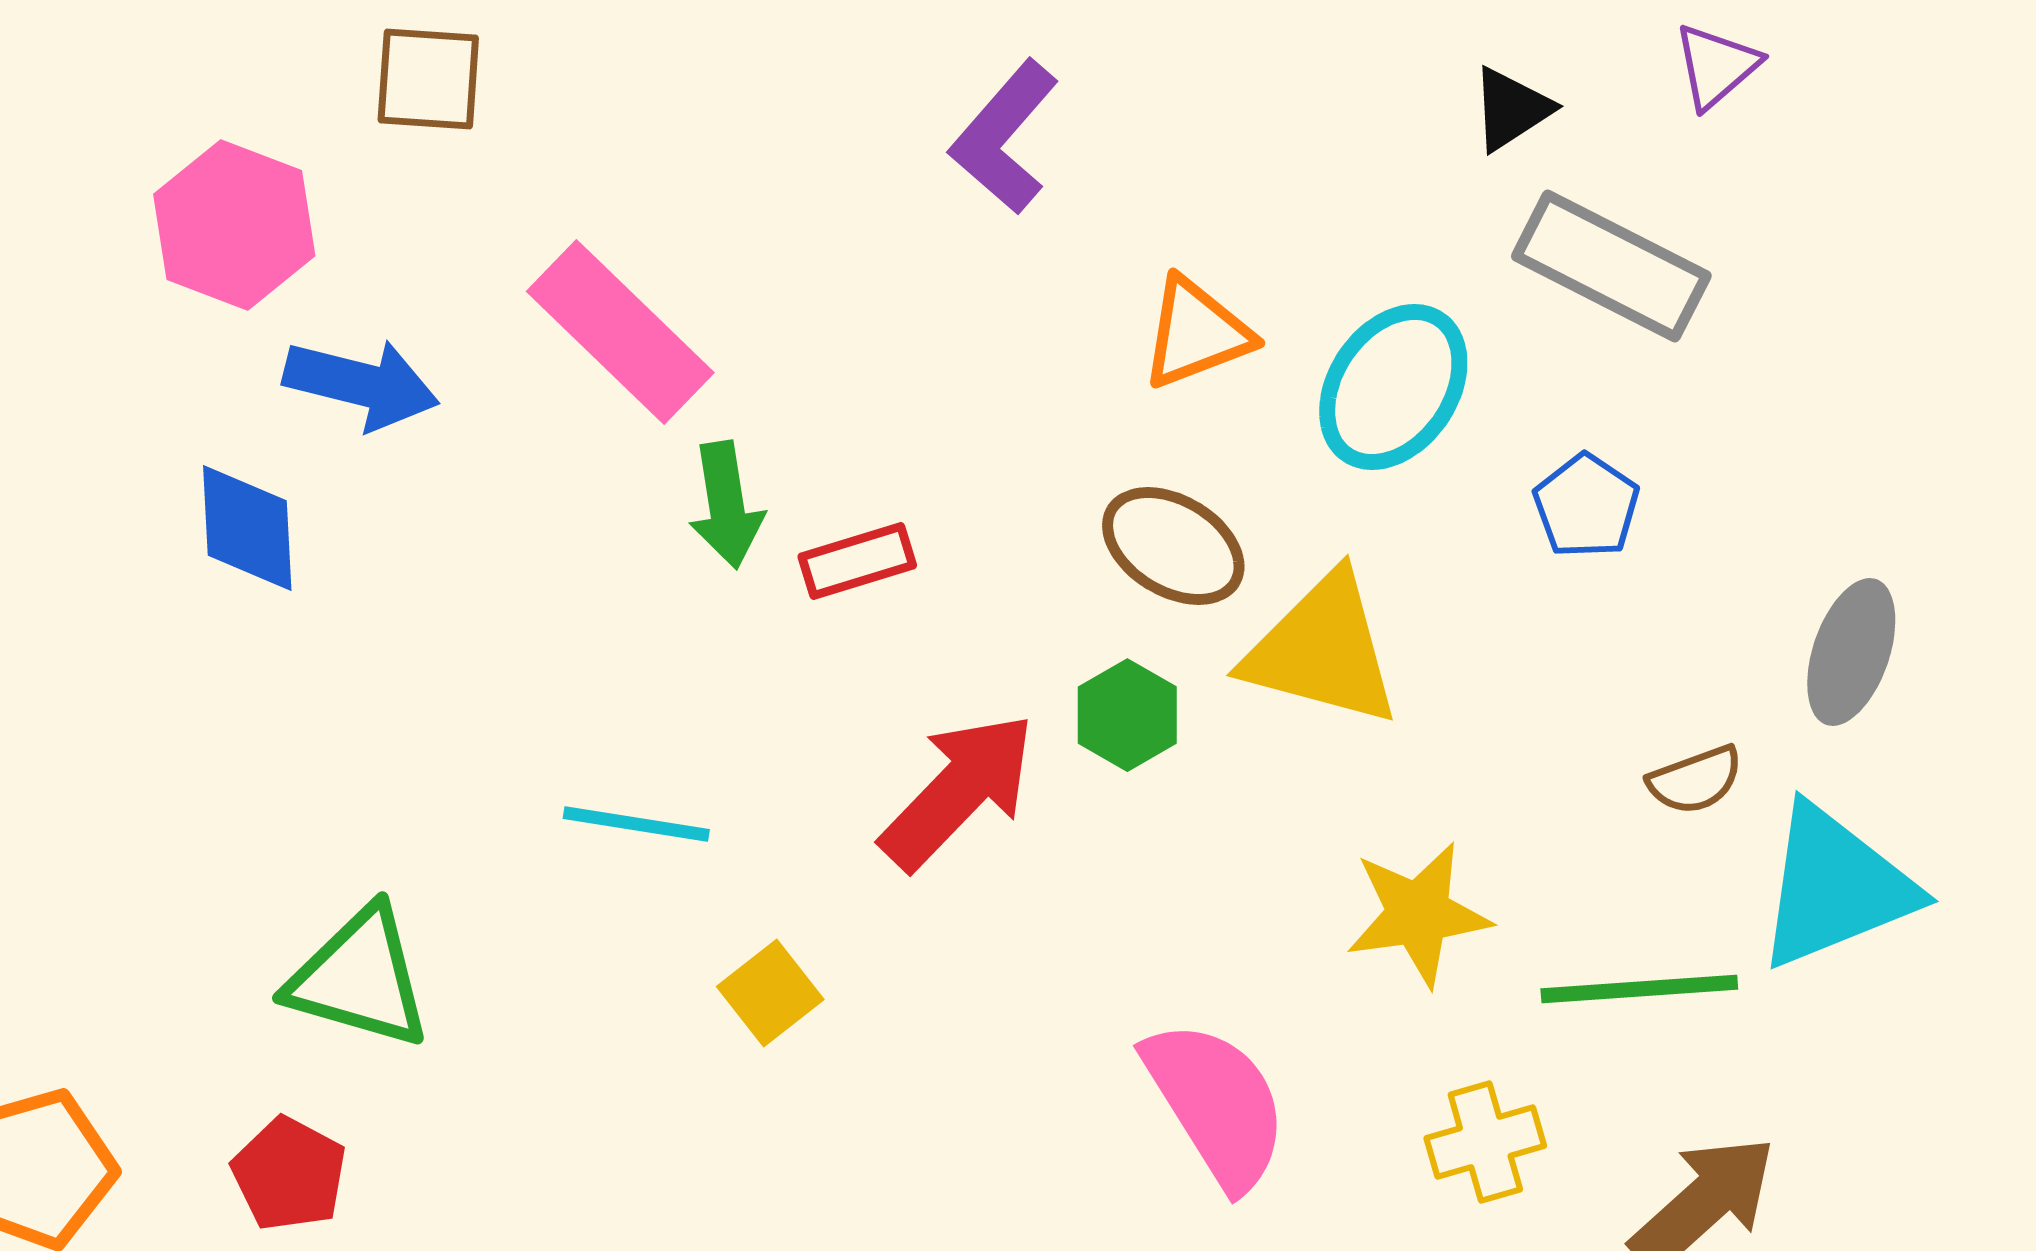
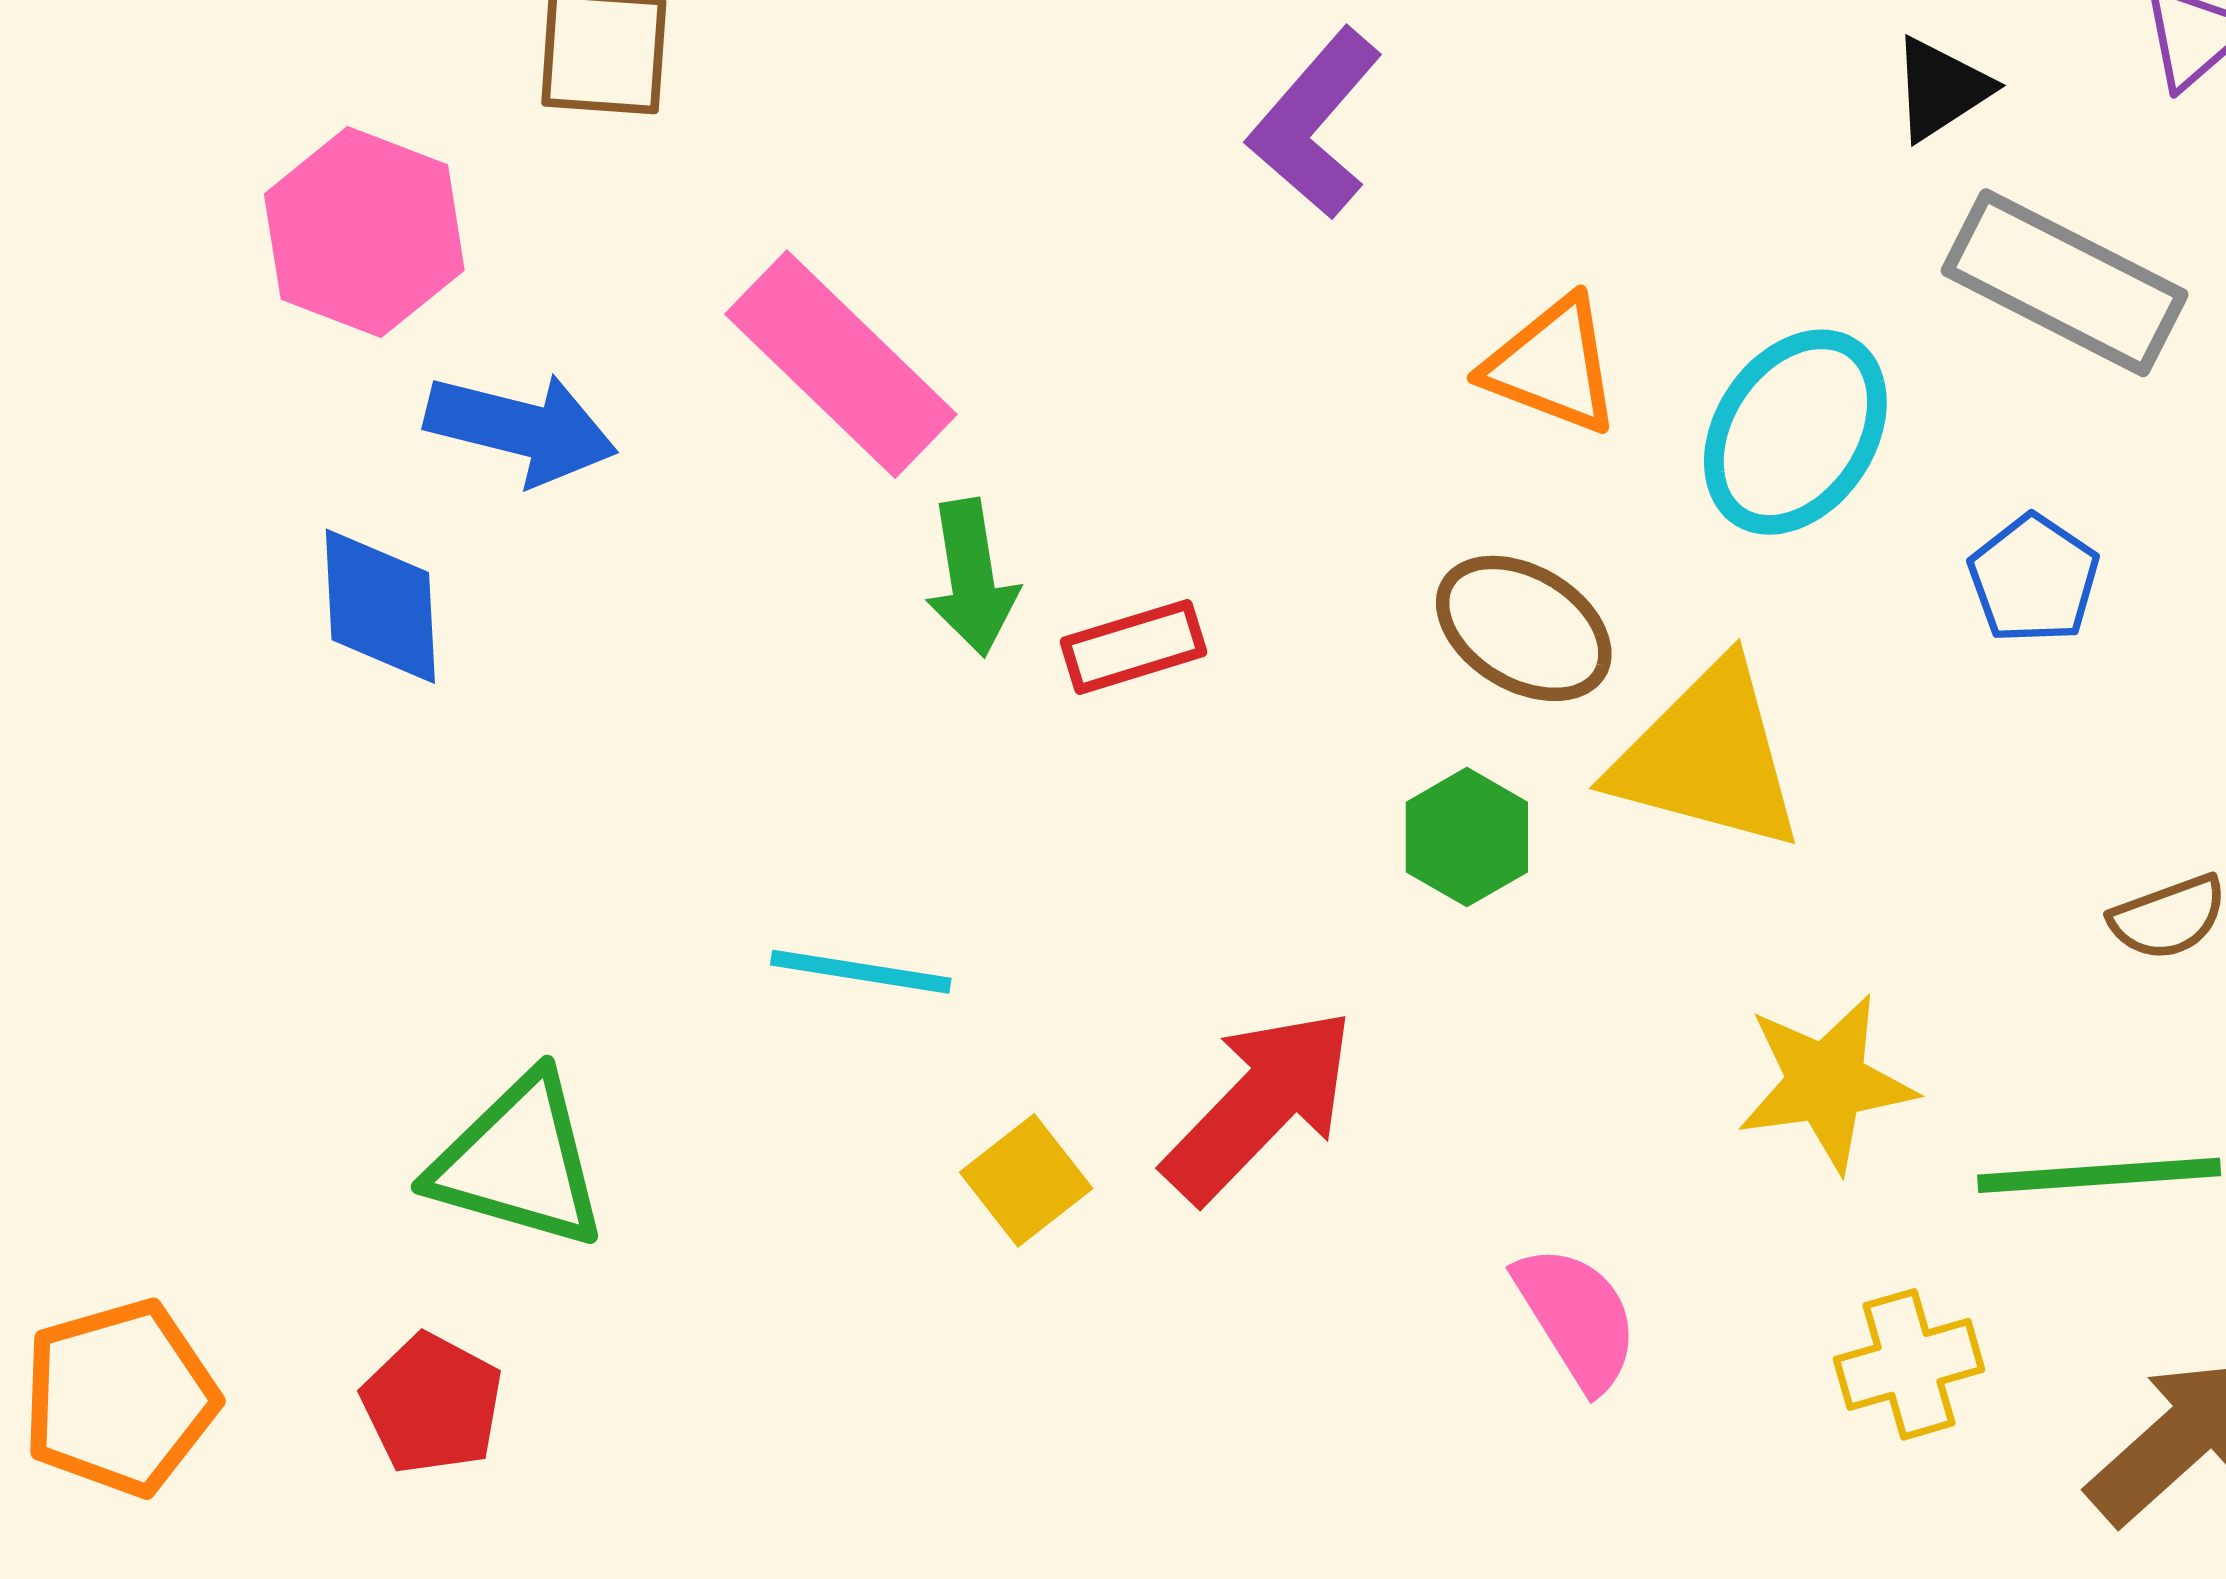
orange triangle: (1196, 333) -> (1552, 365), turned 42
red arrow: (958, 791) -> (1259, 1105), moved
pink semicircle: (1216, 1104) -> (1577, 1317), size x0.7

